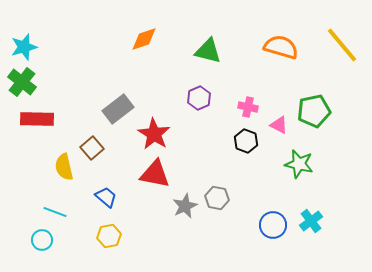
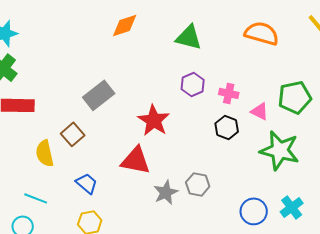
purple hexagon: (199, 98) -> (193, 84), moved
red star: (154, 134) -> (154, 120), moved
green star: (299, 164) -> (280, 150), size x1.4

